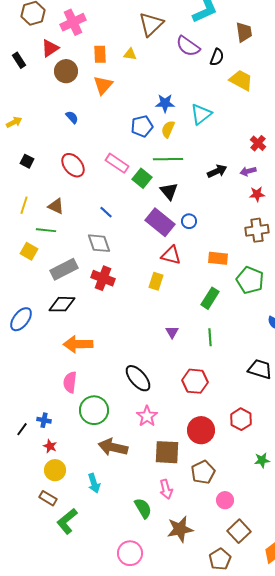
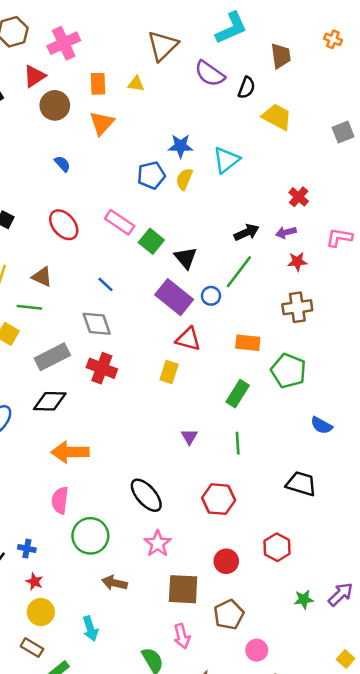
green line: (168, 159) -> (239, 272), moved, turned -52
red circle: (201, 430) -> (226, 561), size x0.7
brown arrow: (113, 447) -> (114, 583), size x0.7

